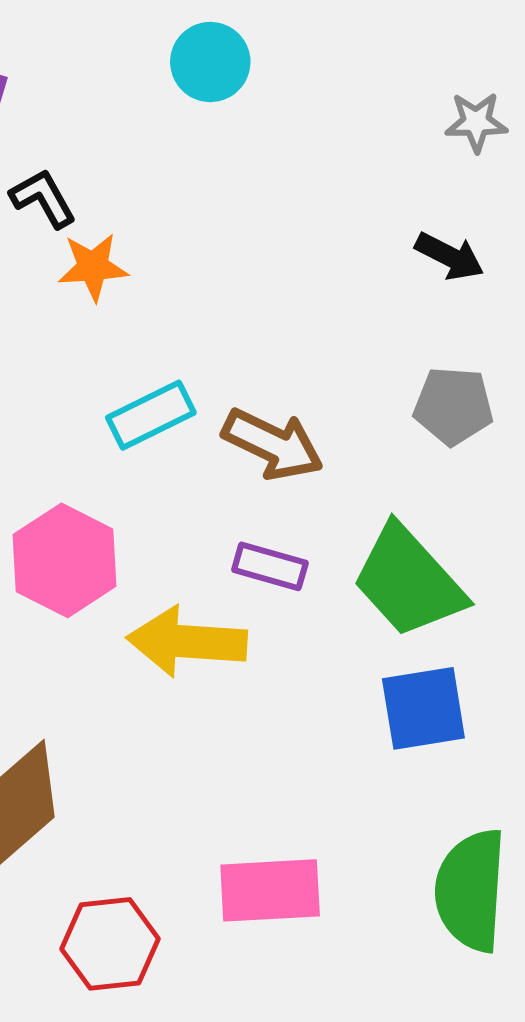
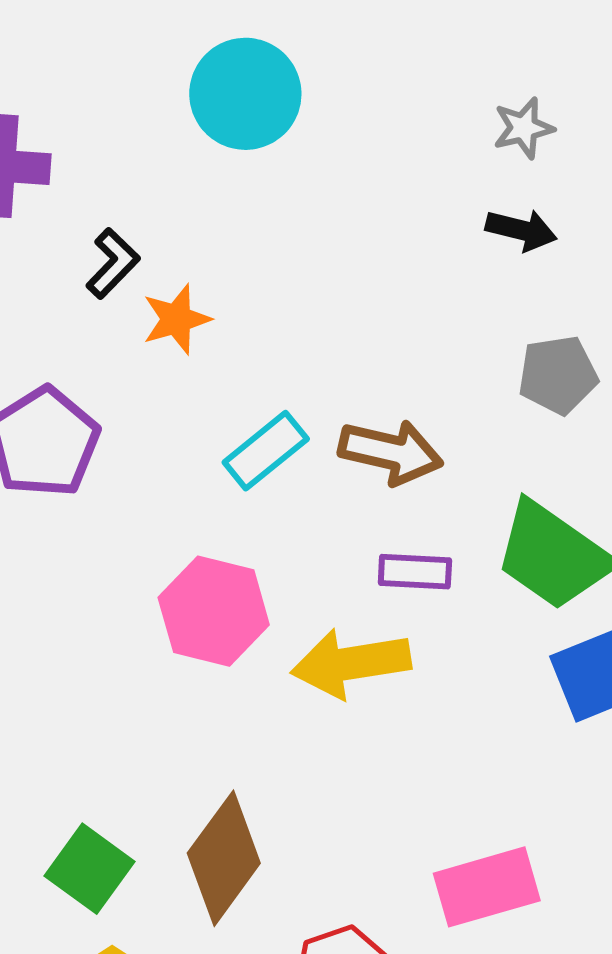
cyan circle: (210, 62) -> (245, 94), size x1.4
gray star: (476, 122) -> (524, 128), moved
black L-shape: (43, 198) -> (113, 263), turned 86

